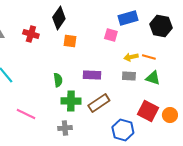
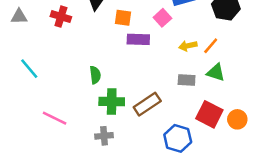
pink square: (111, 35) -> (162, 18), turned 32
orange square: (70, 41) -> (123, 18), moved
orange line: (149, 57) -> (211, 46), turned -64
purple rectangle: (92, 75) -> (138, 39), moved
gray rectangle: (129, 76) -> (187, 80), moved

